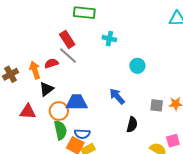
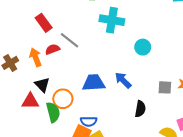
red rectangle: (67, 39) -> (44, 23), moved
cyan cross: (109, 39) -> (112, 20), size x1.6
black triangle: (46, 89) -> (42, 85), moved, turned -35
blue trapezoid: (77, 102) -> (94, 83), moved
green semicircle: (60, 130) -> (53, 112), moved

